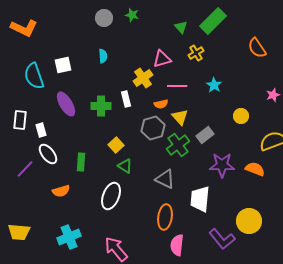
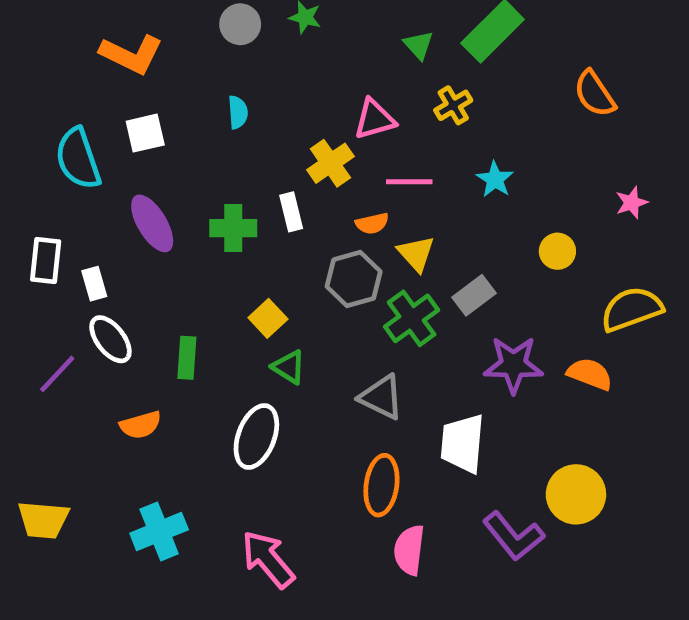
orange L-shape: (24, 28) -> (131, 54), moved

